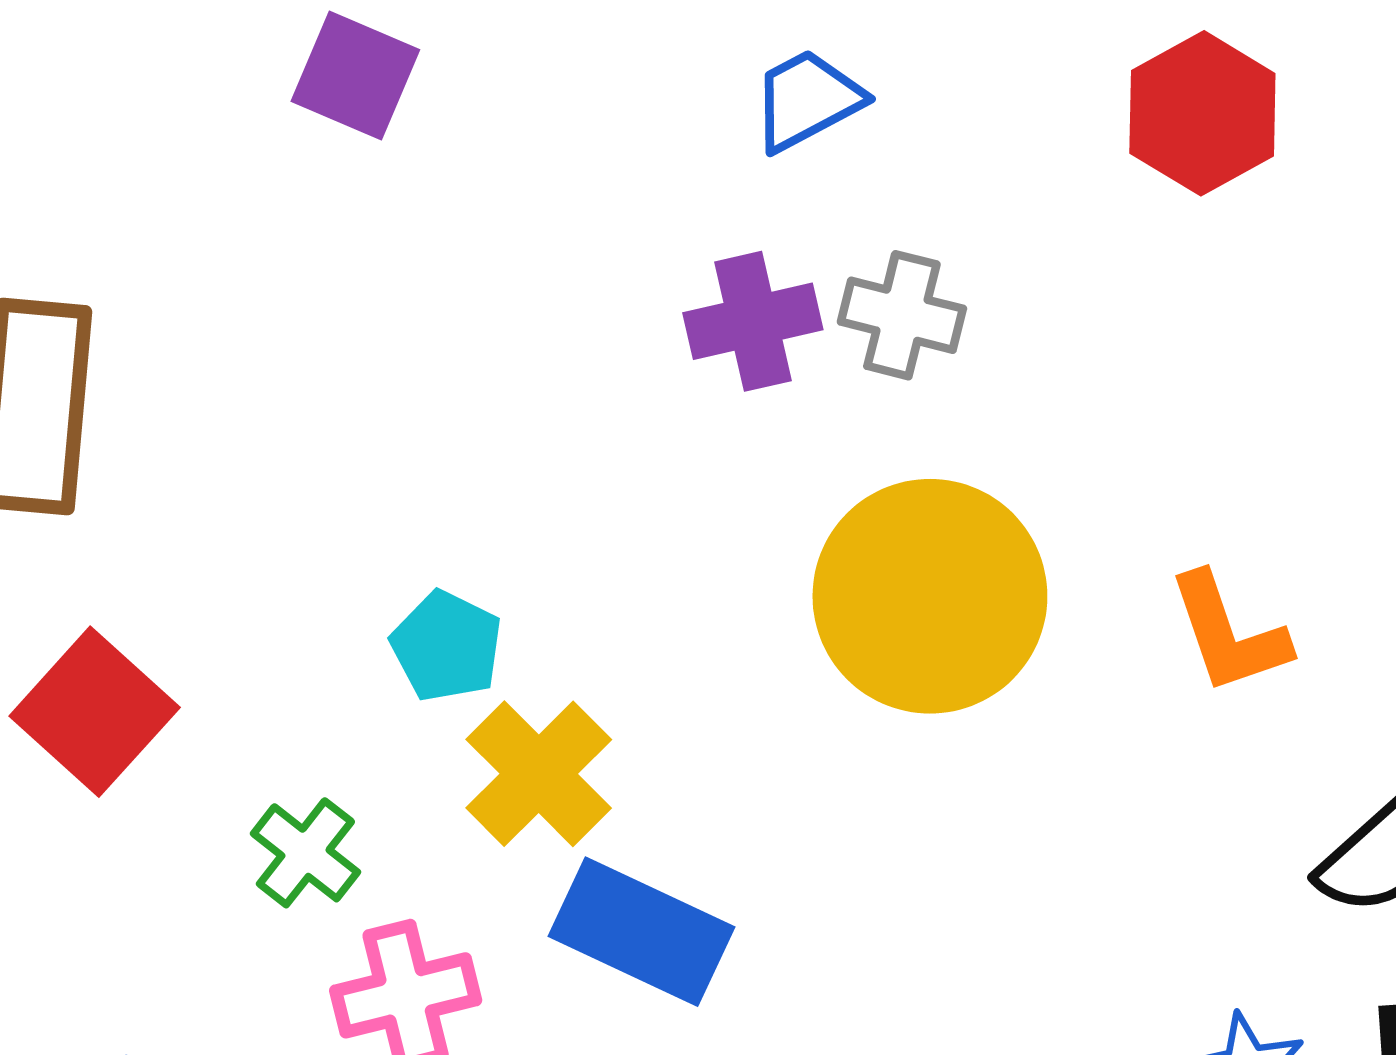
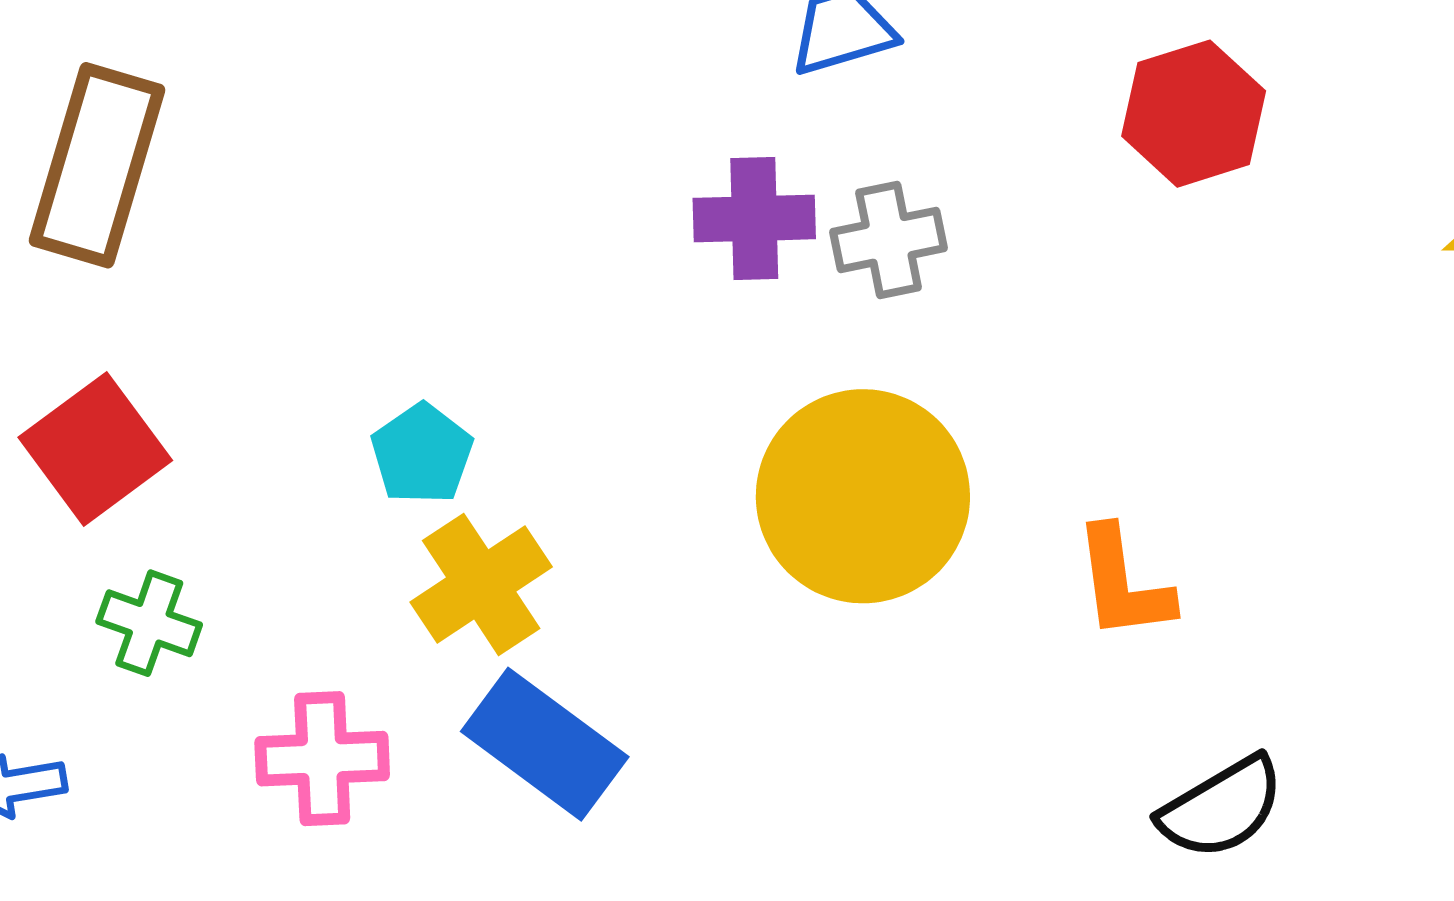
gray cross: (902, 315) -> (889, 240), turned -37
green cross: (305, 853) -> (149, 623), moved, turned -30

